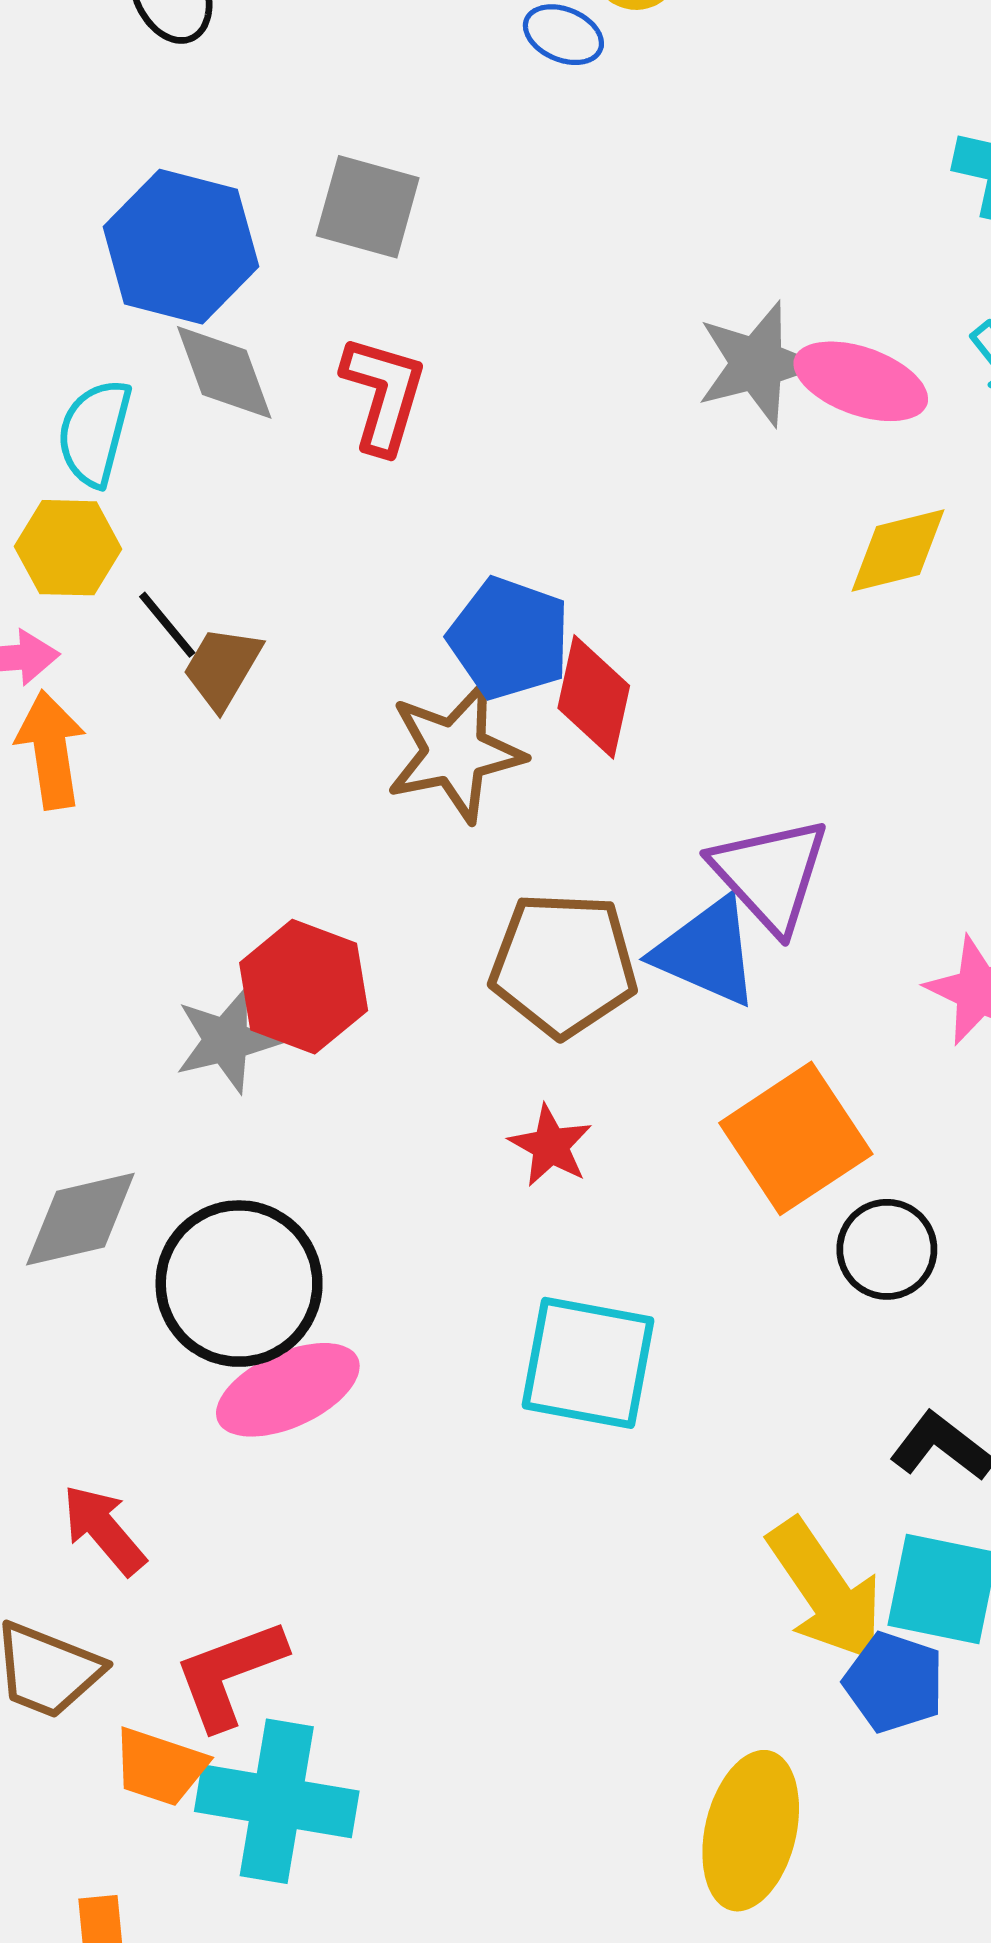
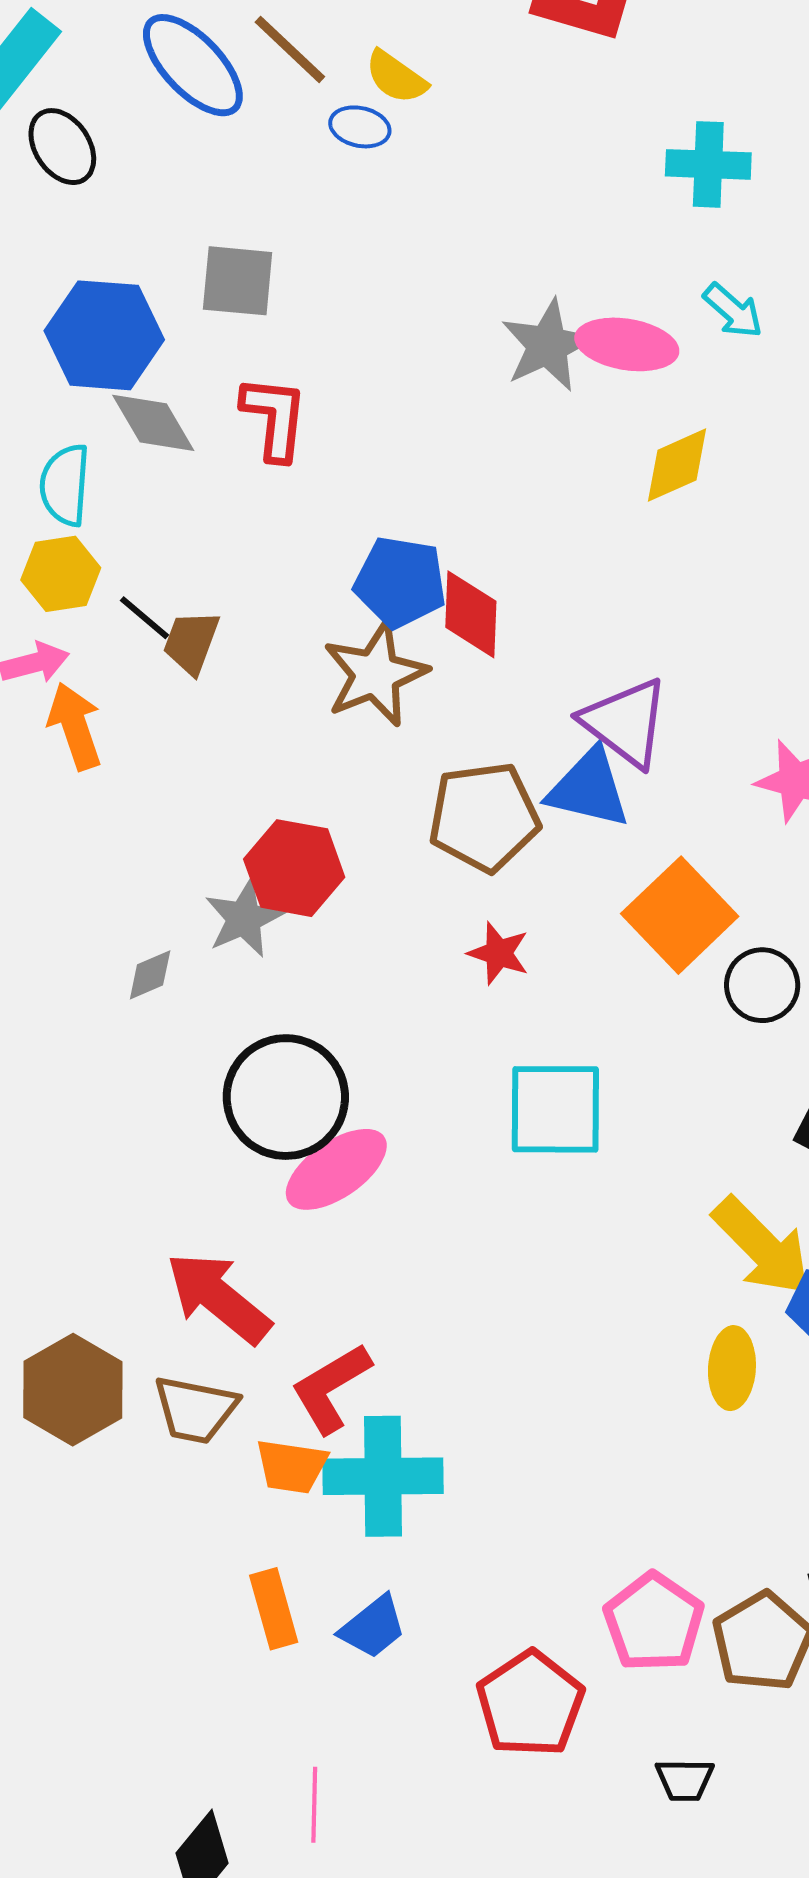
gray diamond: (80, 1219) -> (150, 975), moved, size x0.6
red arrow: (104, 1530) -> (218, 1298), size x1.5
yellow ellipse: (751, 1831) -> (732, 1368), moved, size x0.7

